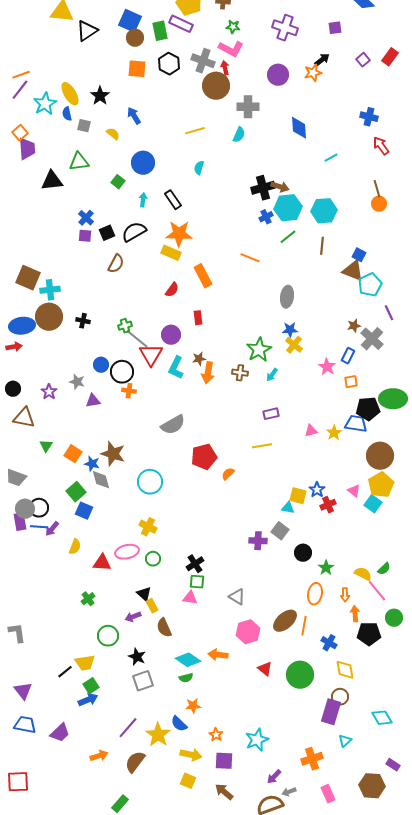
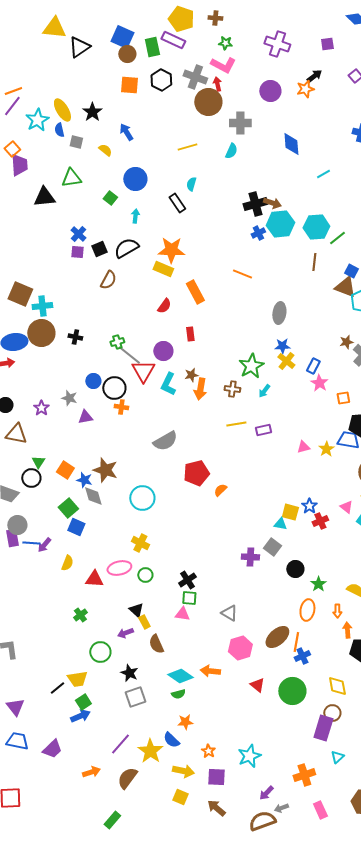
black rectangle: (173, 200) -> (177, 203), moved
green line: (288, 237) -> (337, 238), moved
blue rectangle: (348, 356) -> (313, 366), moved
yellow line: (262, 446) -> (236, 424), moved
black circle: (39, 508) -> (31, 478), moved
blue cross: (329, 643) -> (302, 656), moved, turned 35

